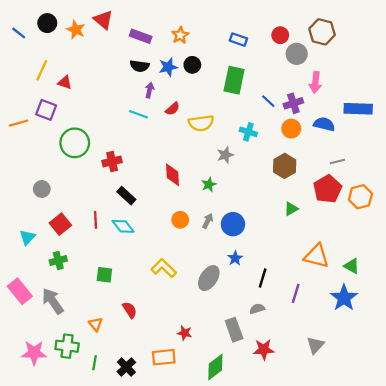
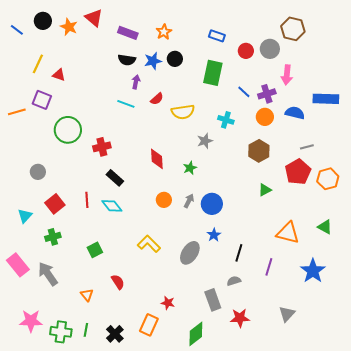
red circle: (280, 35) -> (246, 51), moved
green triangle: (352, 266) -> (325, 227), moved
green square: (104, 275) -> (95, 250), turned -35
green cross: (67, 346) -> (61, 332), moved
orange rectangle: (164, 357) -> (149, 325), turned -60

